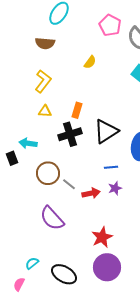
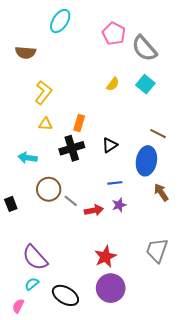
brown semicircle: (45, 43) -> (26, 53), moved
yellow semicircle: (90, 62) -> (113, 84), moved
black triangle: (106, 131) -> (110, 145), size x0.6
black rectangle: (12, 158) -> (11, 204), moved
purple semicircle: (52, 218) -> (35, 258), moved

